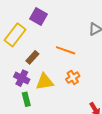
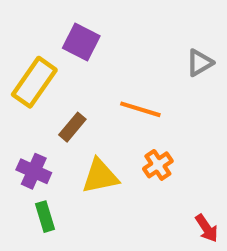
purple cross: (22, 78) -> (34, 171), moved
green rectangle: (26, 99) -> (45, 217), moved

